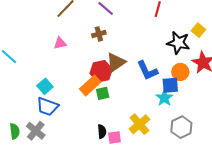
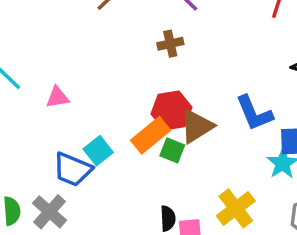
pink triangle: (60, 43) -> (58, 97), moved
brown triangle: (116, 62) -> (197, 126), moved
cyan square: (45, 86) -> (98, 151), moved
green square: (103, 93) -> (172, 150), turned 32

